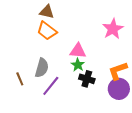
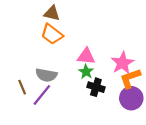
pink star: (113, 29) -> (122, 63), moved
gray semicircle: (42, 68) -> (46, 75), turned 84
purple line: (51, 86) -> (42, 95), moved

